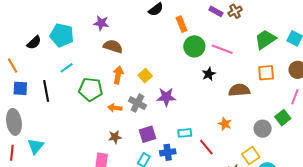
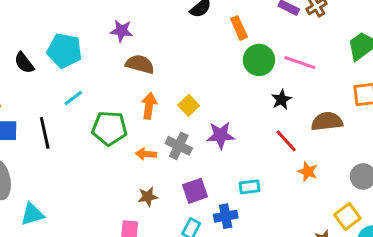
black semicircle: (34, 42) -> (24, 63), turned 98
cyan triangle: (36, 146) -> (32, 214), turned 36
red line: (206, 147) -> (286, 141), moved

